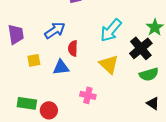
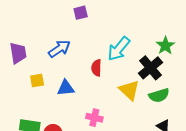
red semicircle: (73, 48) -> (96, 68), moved
yellow triangle: (109, 64) -> (129, 90), moved

